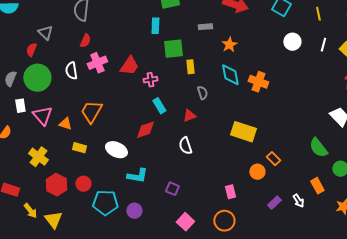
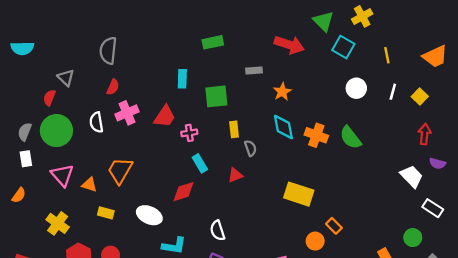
cyan rectangle: (155, 26) -> (182, 79), moved
yellow rectangle: (190, 67) -> (234, 129), moved
white rectangle: (20, 106) -> (26, 159), moved
white semicircle: (185, 146) -> (218, 230), moved
green semicircle: (318, 148) -> (350, 138), moved

